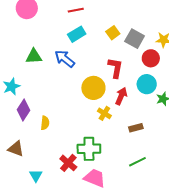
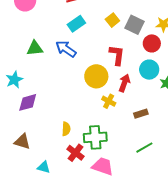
purple diamond: (23, 110) -> (28, 102), turned 45
yellow semicircle: (45, 123) -> (66, 129), moved
cyan triangle: (36, 176) -> (44, 167), turned -40

